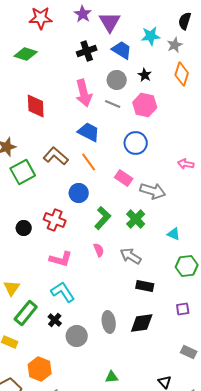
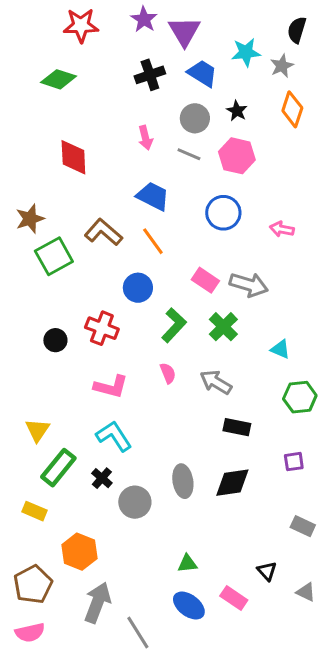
pink arrow: (84, 93) -> (145, 138), size x0.6
pink arrow: (186, 164) -> (282, 229), moved
pink rectangle: (124, 178) -> (205, 280), moved

